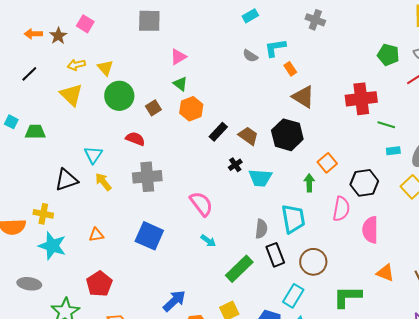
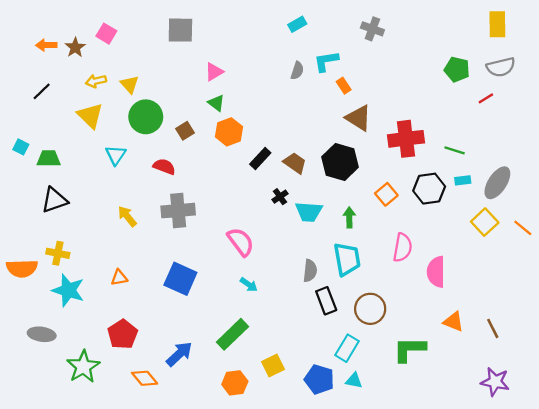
gray semicircle: (250, 56) -> (297, 71), turned -105
red cross: (361, 99) -> (406, 139), moved
cyan triangle: (93, 155) -> (116, 155), moved
black triangle: (66, 180) -> (54, 200), moved
green arrow: (309, 183) -> (349, 217), moved
black hexagon: (364, 183) -> (429, 189), moved
green rectangle: (239, 269) -> (232, 334), moved
blue arrow: (174, 301) -> (179, 354), moved

